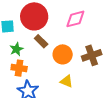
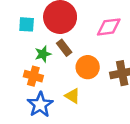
green star: (16, 49) -> (43, 54), moved
yellow triangle: (67, 81) -> (73, 96), moved

